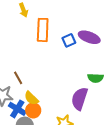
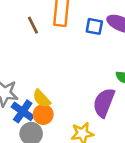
blue square: (69, 40) -> (94, 26), turned 32
brown line: (18, 78) -> (33, 25), moved

